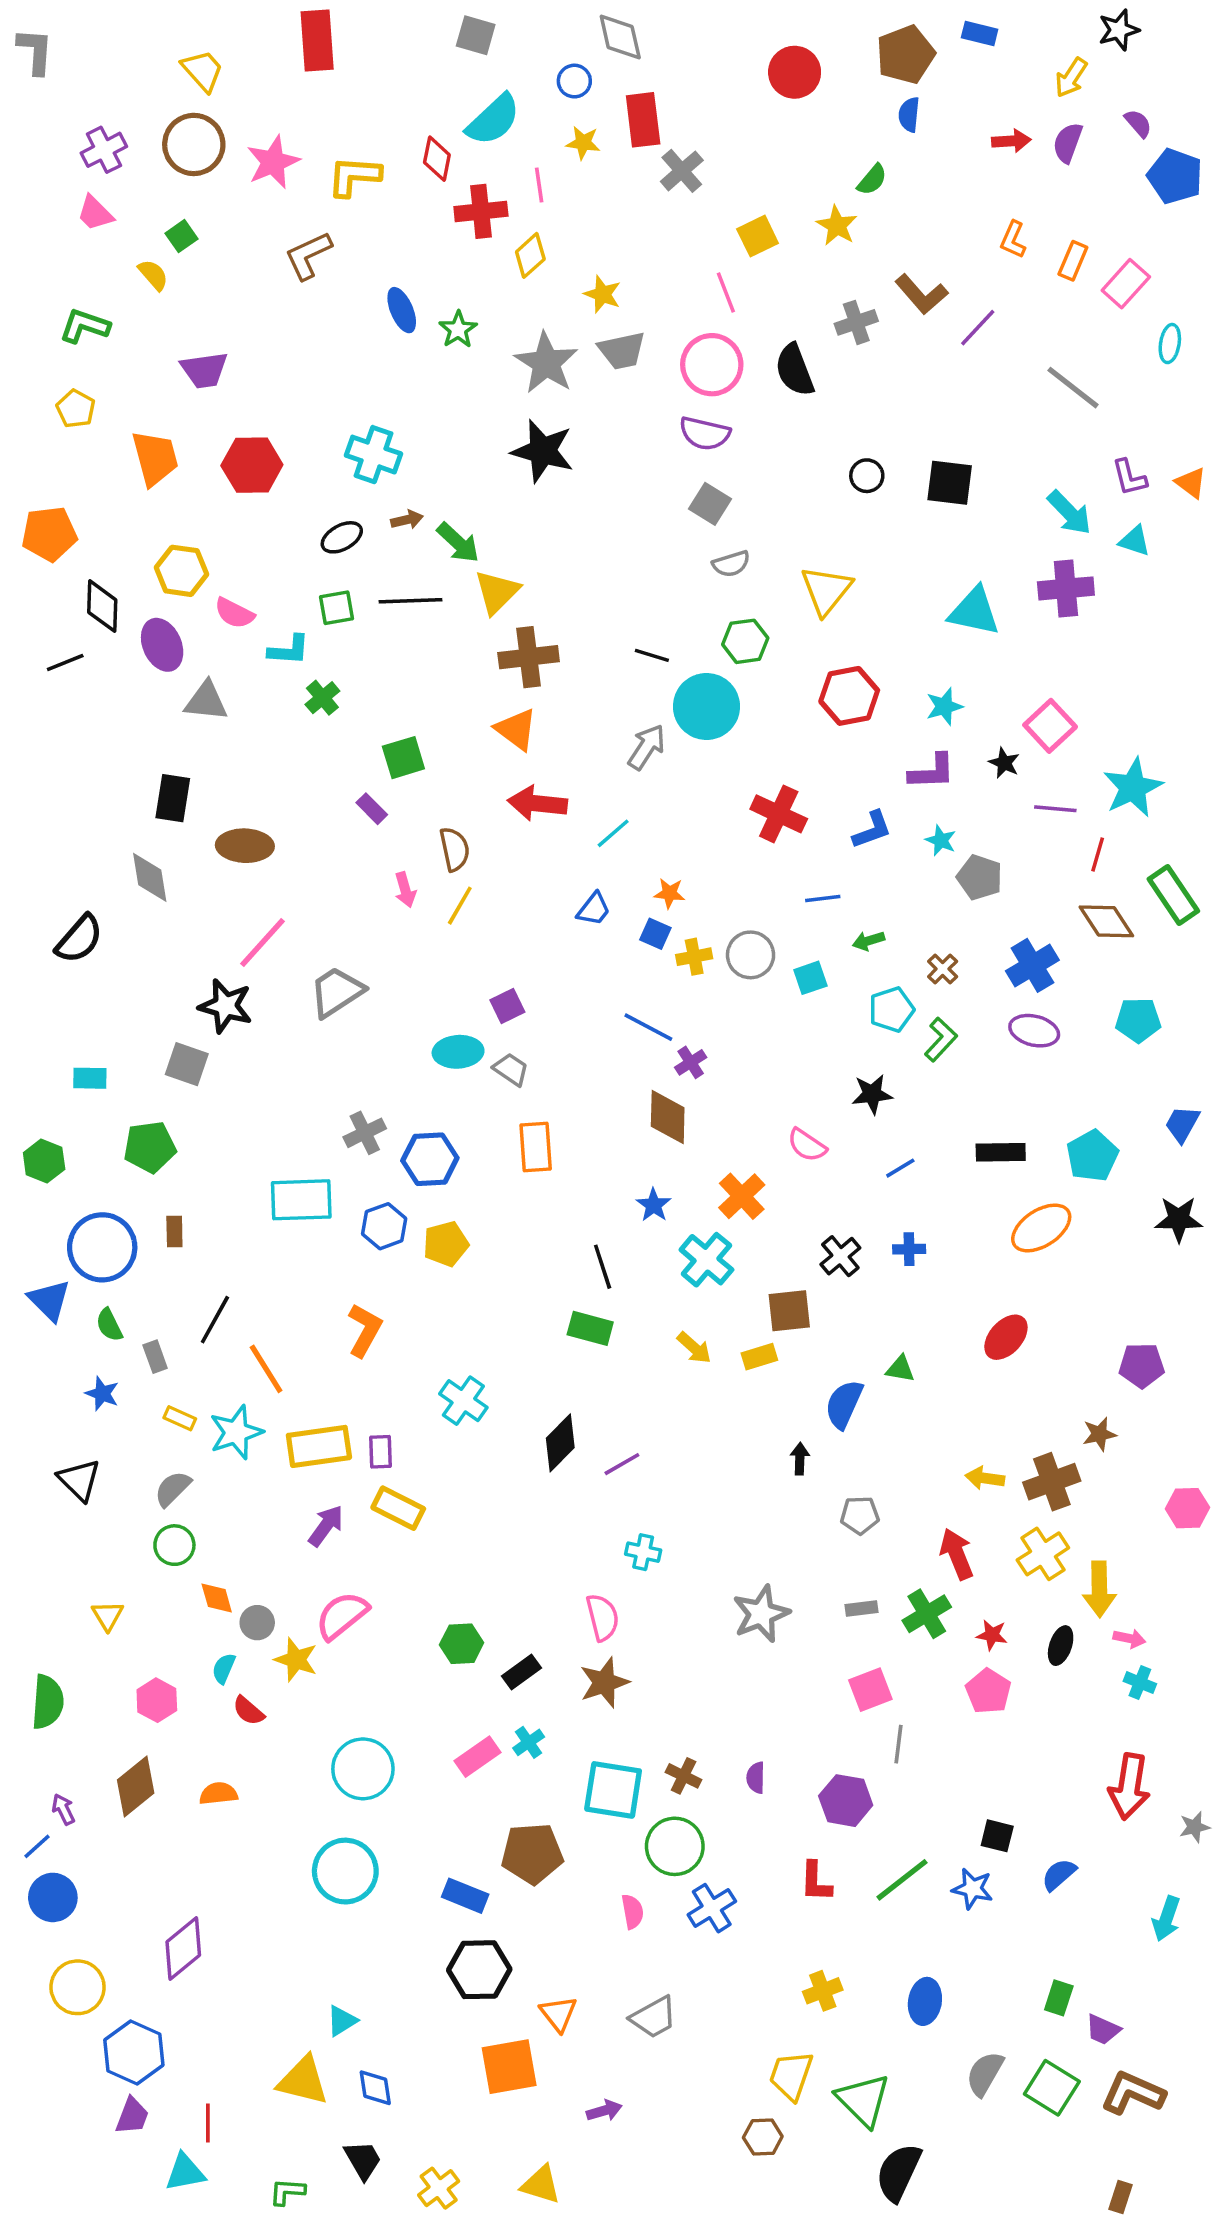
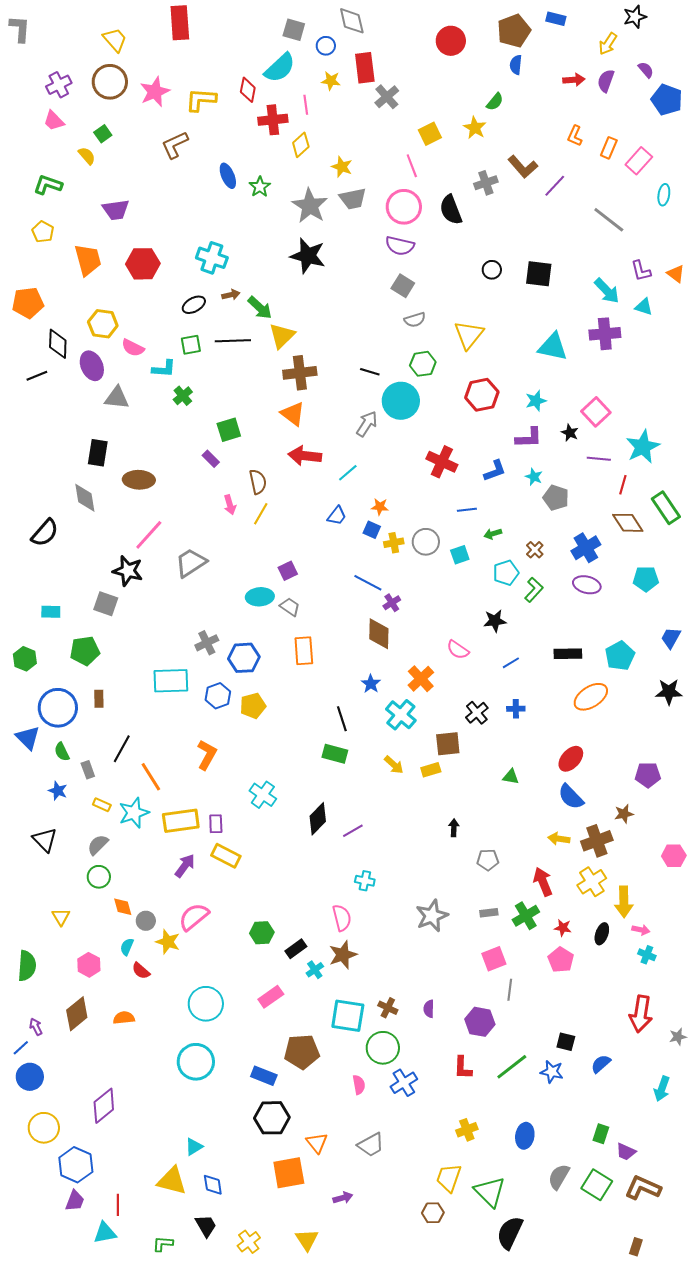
gray square: (476, 35) -> (294, 30), moved
blue semicircle: (844, 1404) -> (571, 797), moved, turned -68
cyan cross: (529, 1742) -> (315, 970), moved
yellow triangle: (541, 2185) -> (307, 1240), turned 40

